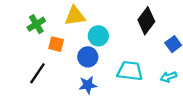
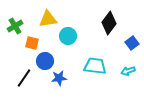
blue circle: (88, 57) -> (45, 61), moved
black line: (37, 73) -> (24, 78), moved

